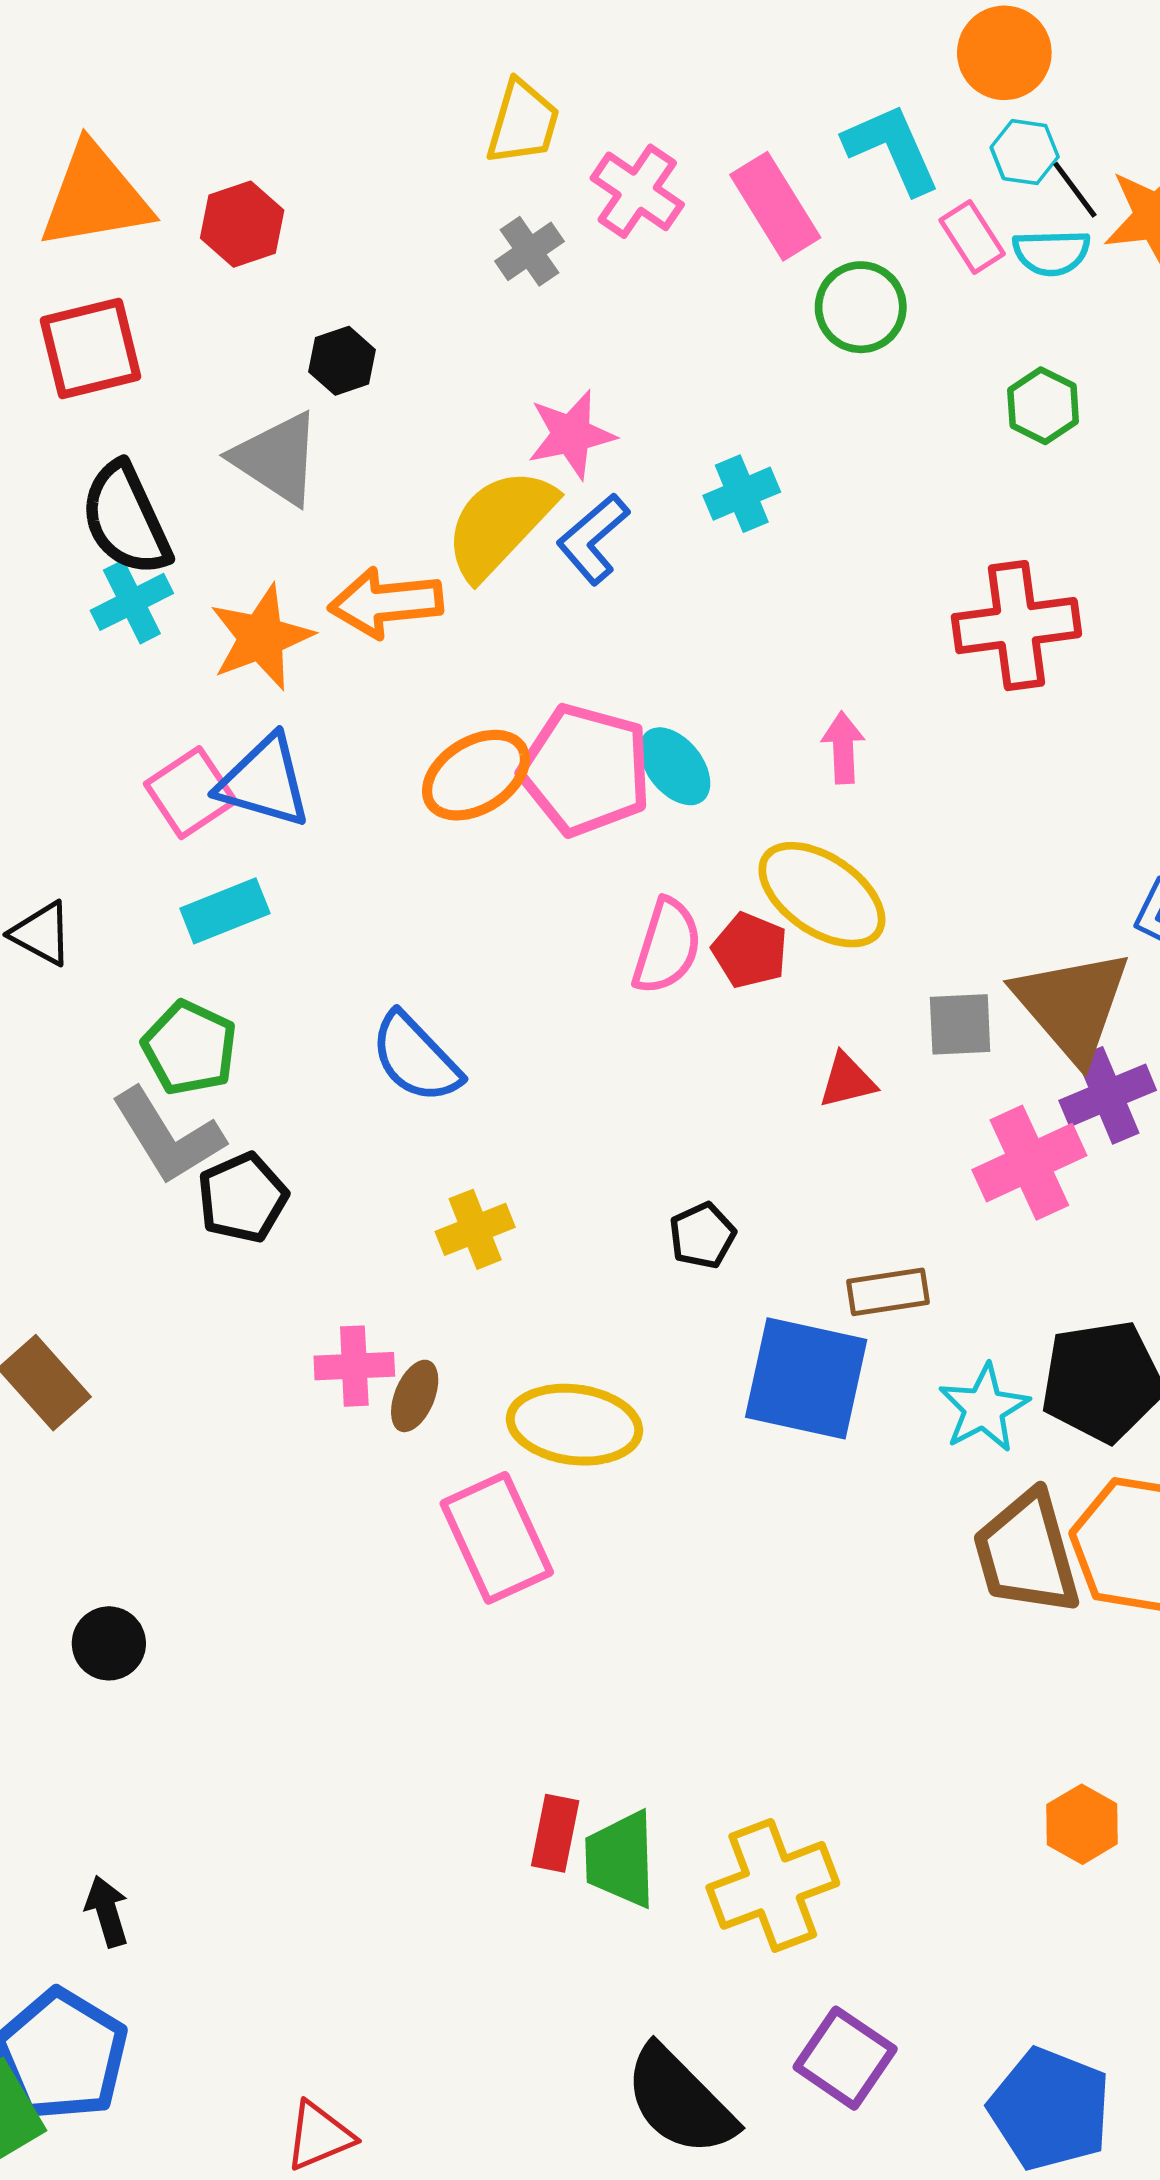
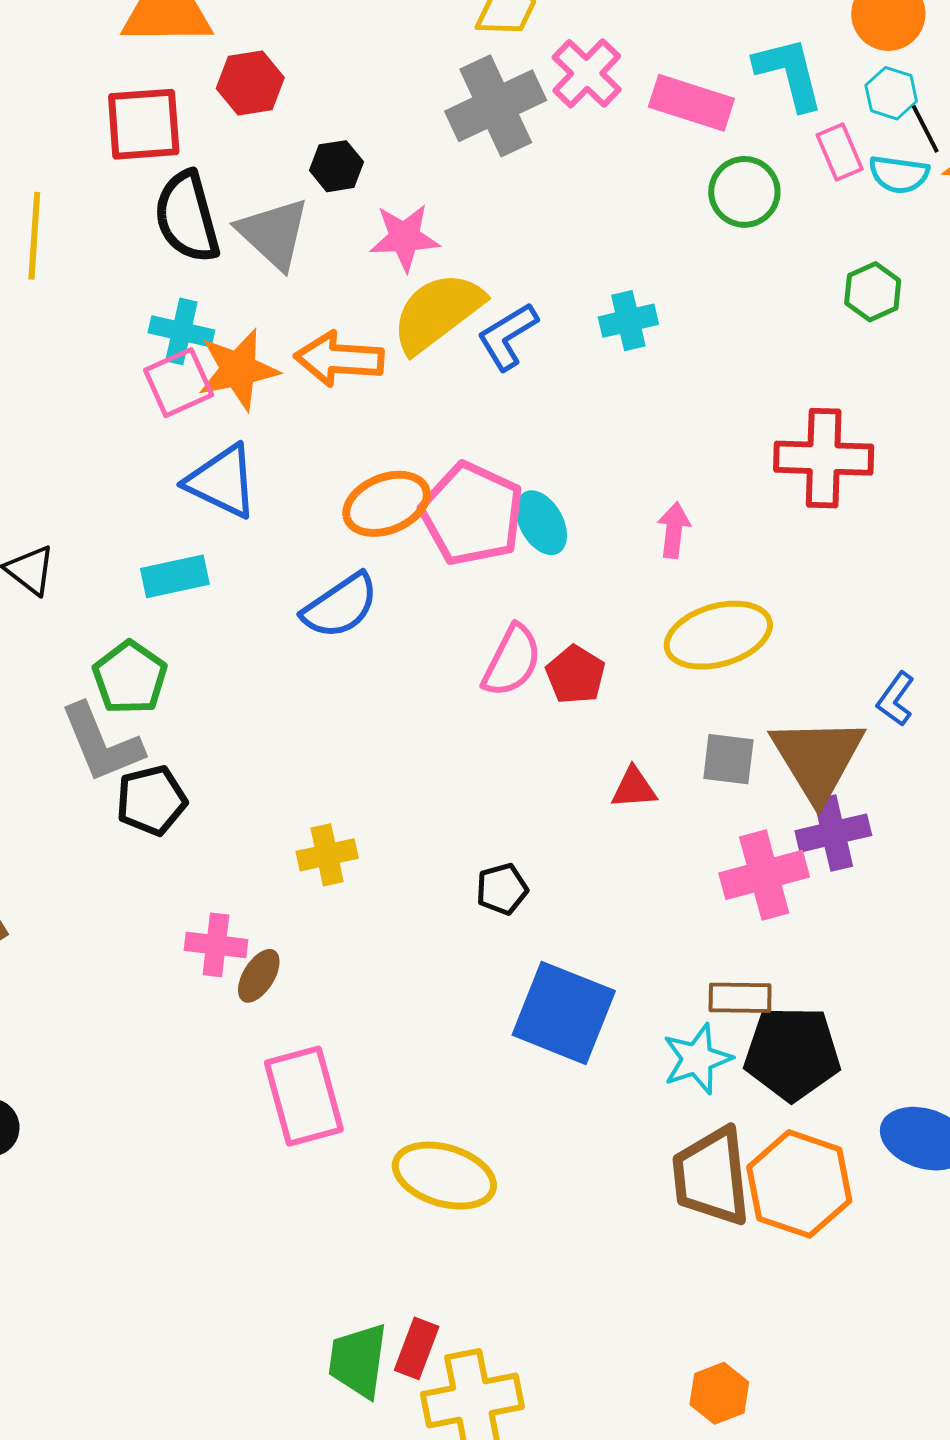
pink rectangle: (775, 206) -> (691, 103), turned -50
red hexagon: (242, 224) -> (250, 83), moved
gray cross: (530, 251) -> (496, 106), size x1.8
pink star: (571, 435) -> (404, 237), moved
black semicircle: (126, 519) -> (187, 217), moved
cyan cross: (132, 602) -> (181, 331), moved, turned 30
pink square: (190, 793) -> (179, 383), moved
yellow ellipse: (822, 895) -> (718, 635), moved, turned -60
blue semicircle: (416, 1058) -> (340, 606), moved, turned -90
brown rectangle: (888, 1292) -> (740, 998), moved
yellow ellipse: (574, 1425) -> (444, 1176), moved
red rectangle: (555, 1833) -> (417, 1348), moved

